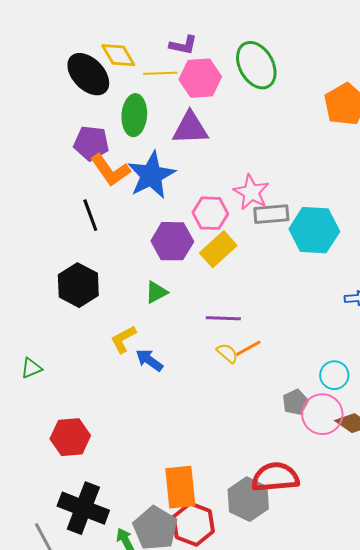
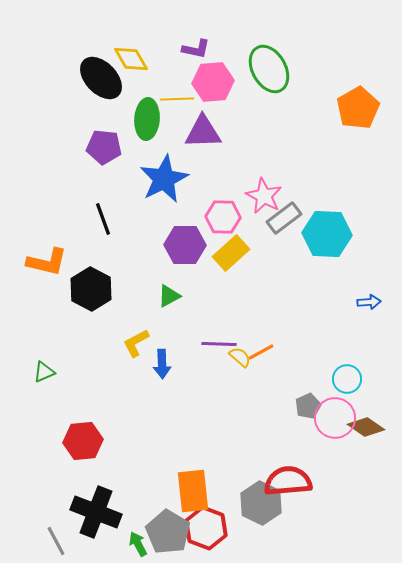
yellow line: (160, 73) -> (177, 99), moved
orange L-shape: (110, 170) -> (47, 262), moved, turned -42
gray rectangle: (271, 214) -> (284, 218), turned -32
purple line: (223, 318) -> (219, 344), moved
blue arrow: (149, 360) -> (162, 364), turned -128

